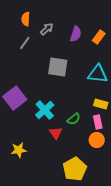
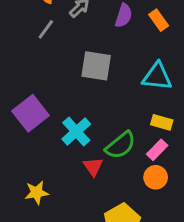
orange rectangle: (99, 37) -> (159, 20), turned -72
green semicircle: (74, 119) -> (121, 145), size x1.5
pink rectangle: (98, 122) -> (157, 150), turned 56

